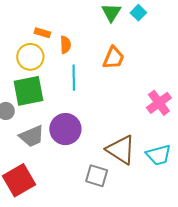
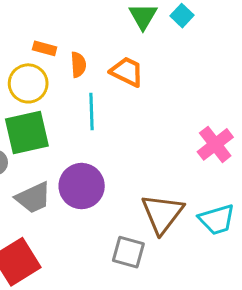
orange trapezoid: (114, 58) -> (127, 72), moved, turned -85
brown triangle: (121, 150) -> (162, 214), turned 36

